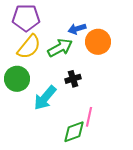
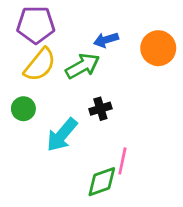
orange circle: (98, 42) -> (158, 48), moved
green circle: (17, 79) -> (23, 109), size x0.7

